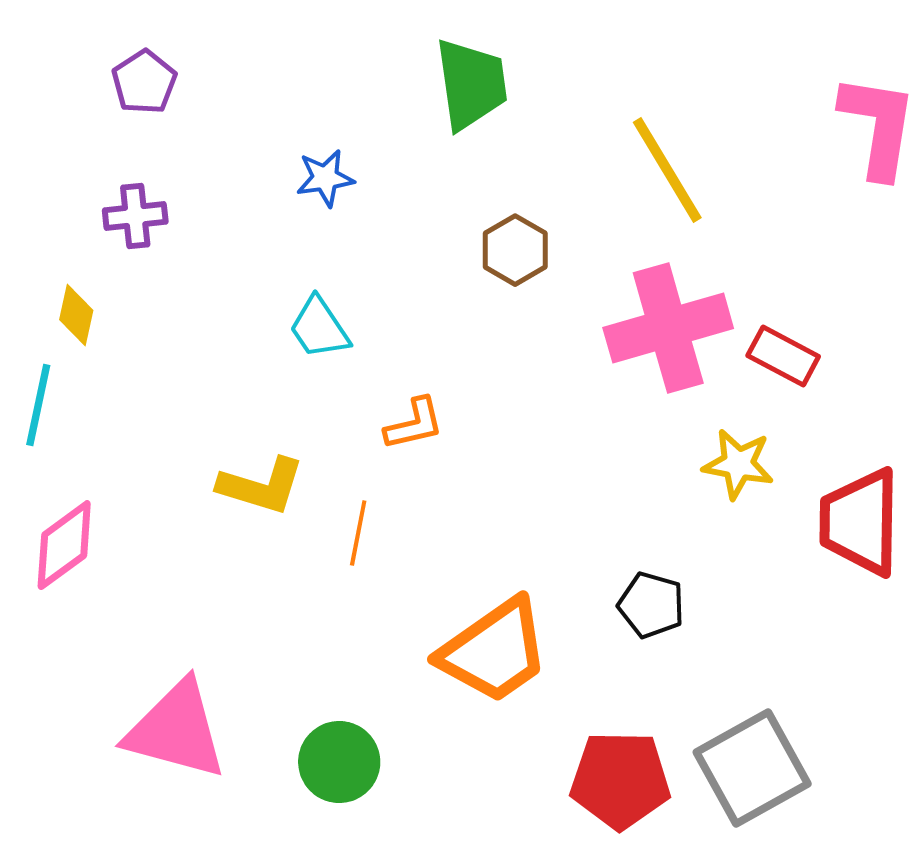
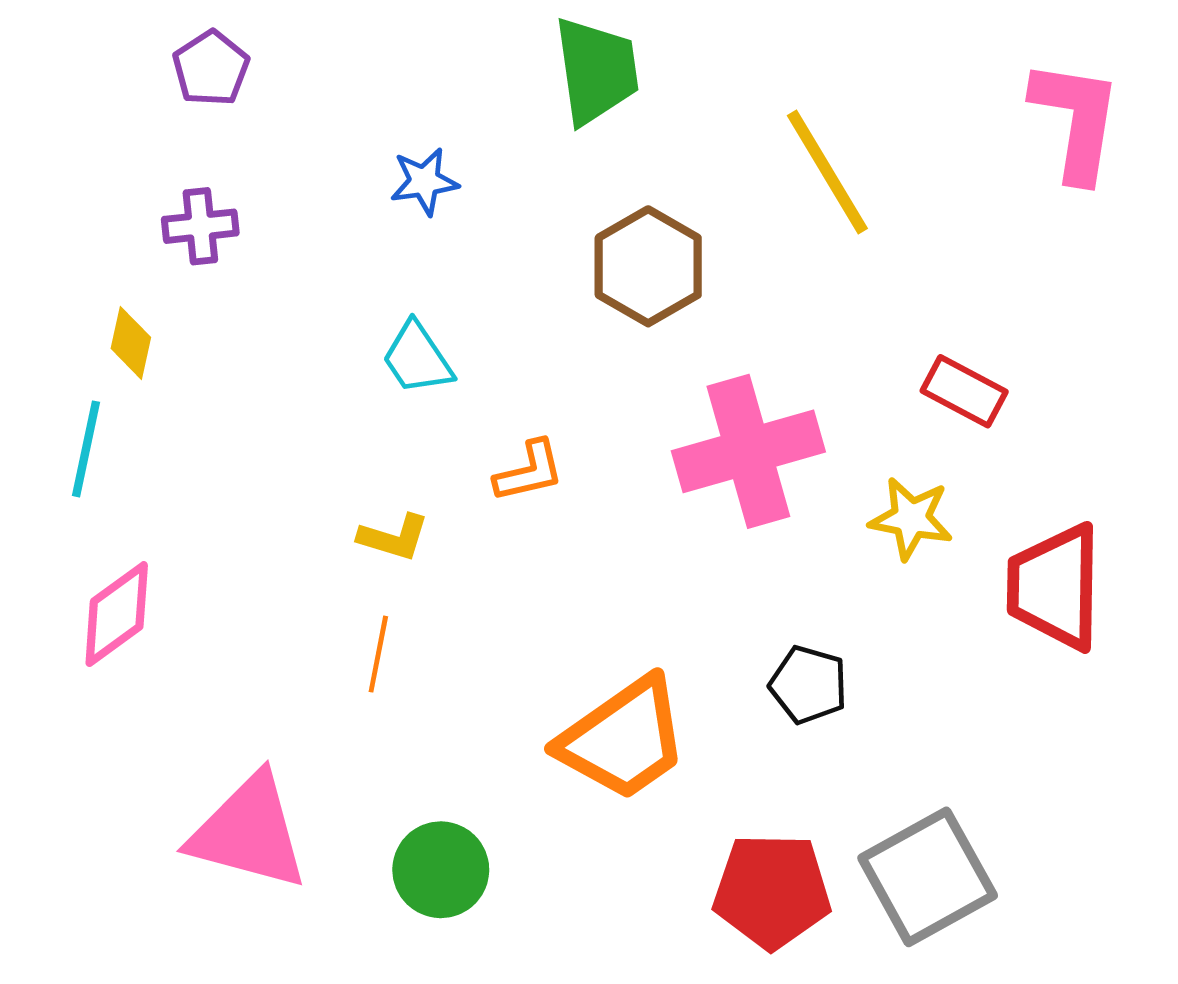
brown hexagon: (515, 250) -> (648, 266), size x1.4
pink cross: (668, 328) -> (748, 451), moved
yellow L-shape: (261, 486) -> (394, 537), moved, size x0.7
orange line: (358, 533) -> (378, 654), moved

